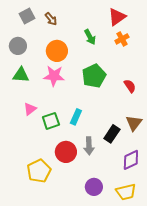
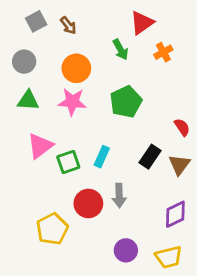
red triangle: (117, 17) -> (142, 23), moved
red semicircle: (130, 86) -> (182, 127), moved
pink triangle: (30, 109) -> (40, 146), size x1.5
black rectangle: (112, 134) -> (150, 157), moved

